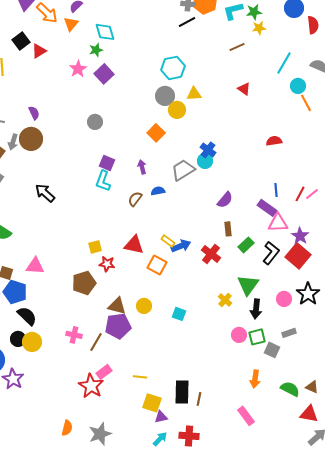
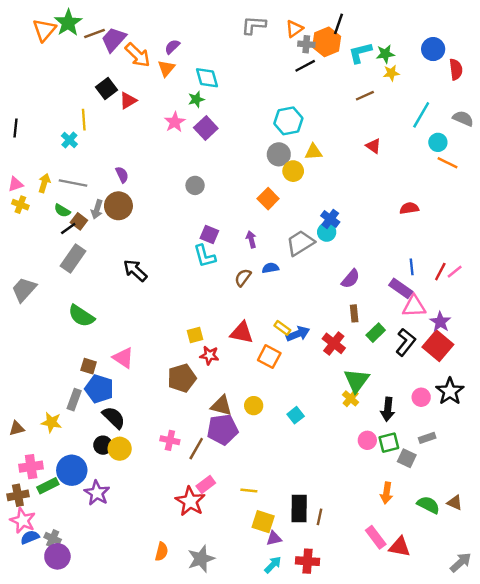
orange line: (306, 103) -> (447, 163), turned -36
cyan L-shape: (103, 181) -> (205, 256), turned -35
pink triangle: (35, 266) -> (123, 358), turned 30
green triangle: (248, 285) -> (357, 380), moved
cyan square: (179, 314) -> (296, 415), turned 32
red triangle: (309, 414) -> (400, 547), moved

